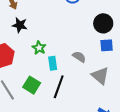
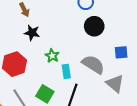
black circle: (103, 23) -> (94, 26), moved
gray semicircle: (79, 57) -> (93, 64), size x1.6

